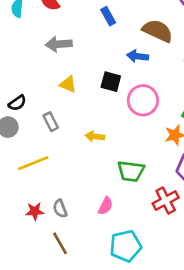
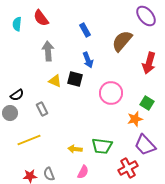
brown semicircle: (158, 31) -> (122, 41), turned -75
gray arrow: (59, 44) -> (48, 51), turned 90
blue arrow: (138, 56) -> (88, 60), moved, turned -119
black square: (111, 82) -> (75, 79), moved
yellow arrow: (95, 136) -> (75, 149), moved

